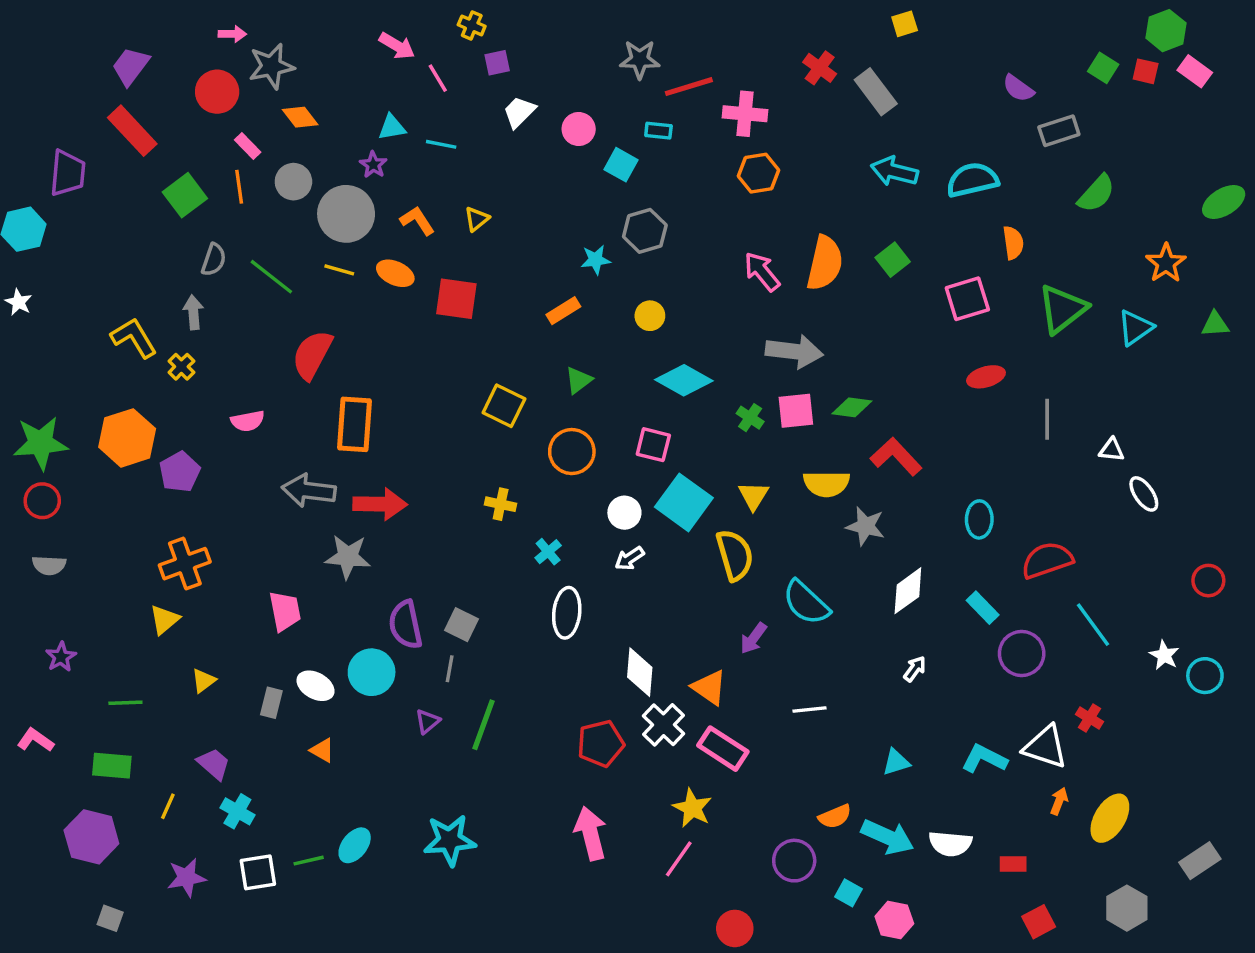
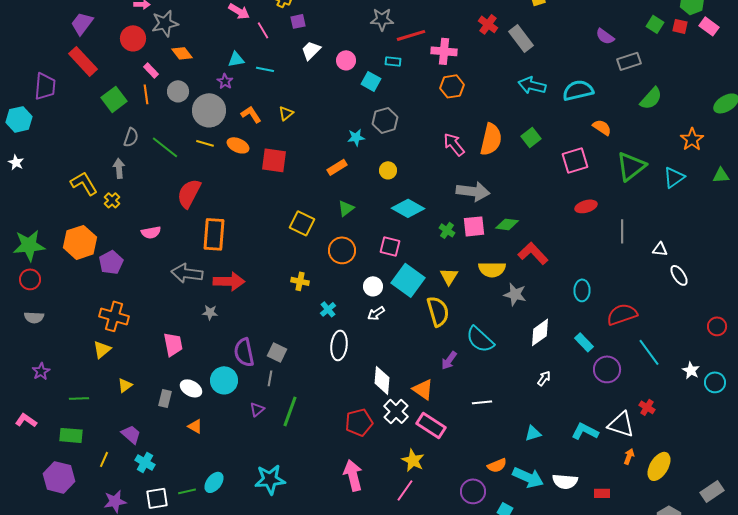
orange semicircle: (1013, 243) -> (602, 127), turned -48
gray star: (348, 557) -> (210, 312), size x0.6
orange cross: (185, 564) -> (114, 316), turned 36

